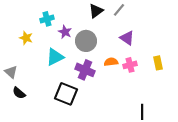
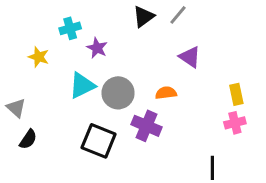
gray circle: (86, 41) -> (118, 93), moved
pink cross: (130, 65) -> (235, 123), moved
purple cross: (85, 70) -> (146, 126), moved
black semicircle: (19, 93) -> (28, 139), turned -96

